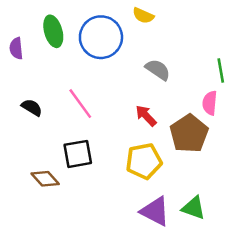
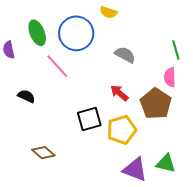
pink line: (80, 104) -> (57, 66), moved
black square: (78, 154) -> (89, 119), moved

